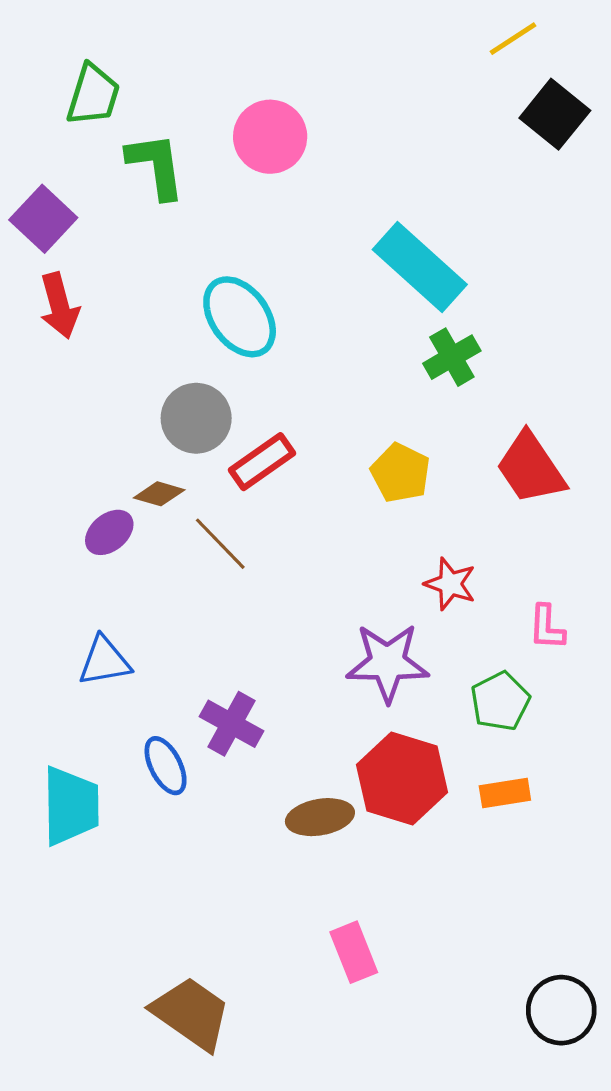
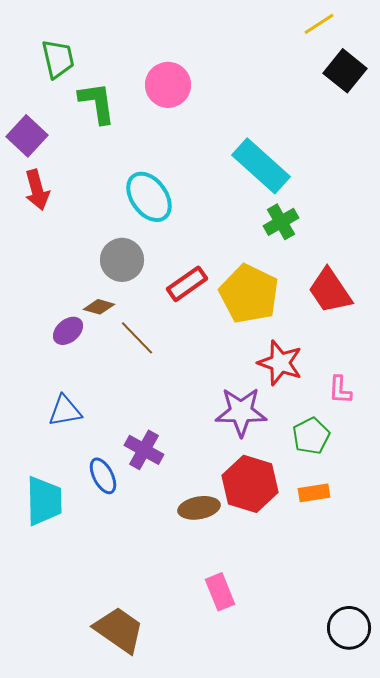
green trapezoid: (93, 95) -> (58, 59), turned -30
red rectangle: (262, 462) -> (187, 284), moved
yellow pentagon: (400, 473) -> (249, 294), size x1.6
red star: (450, 584) -> (280, 363), size x1.4

